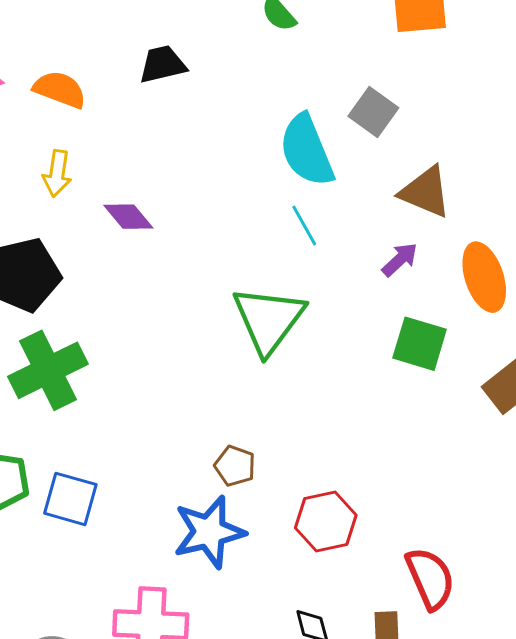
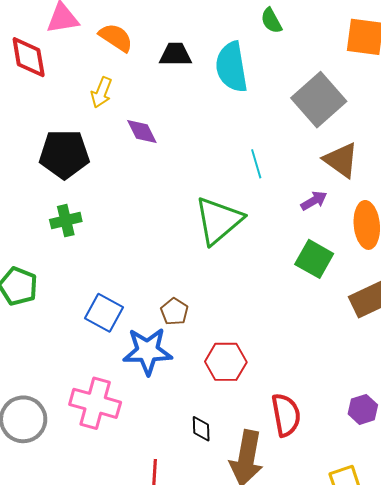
black trapezoid: (163, 64) -> (176, 54), moved
gray square: (373, 112) -> (319, 100), size x1.6
cyan semicircle: (307, 150) -> (232, 67), moved
green cross: (48, 370) -> (66, 221), size x0.6
blue square: (70, 499) -> (104, 313), moved

